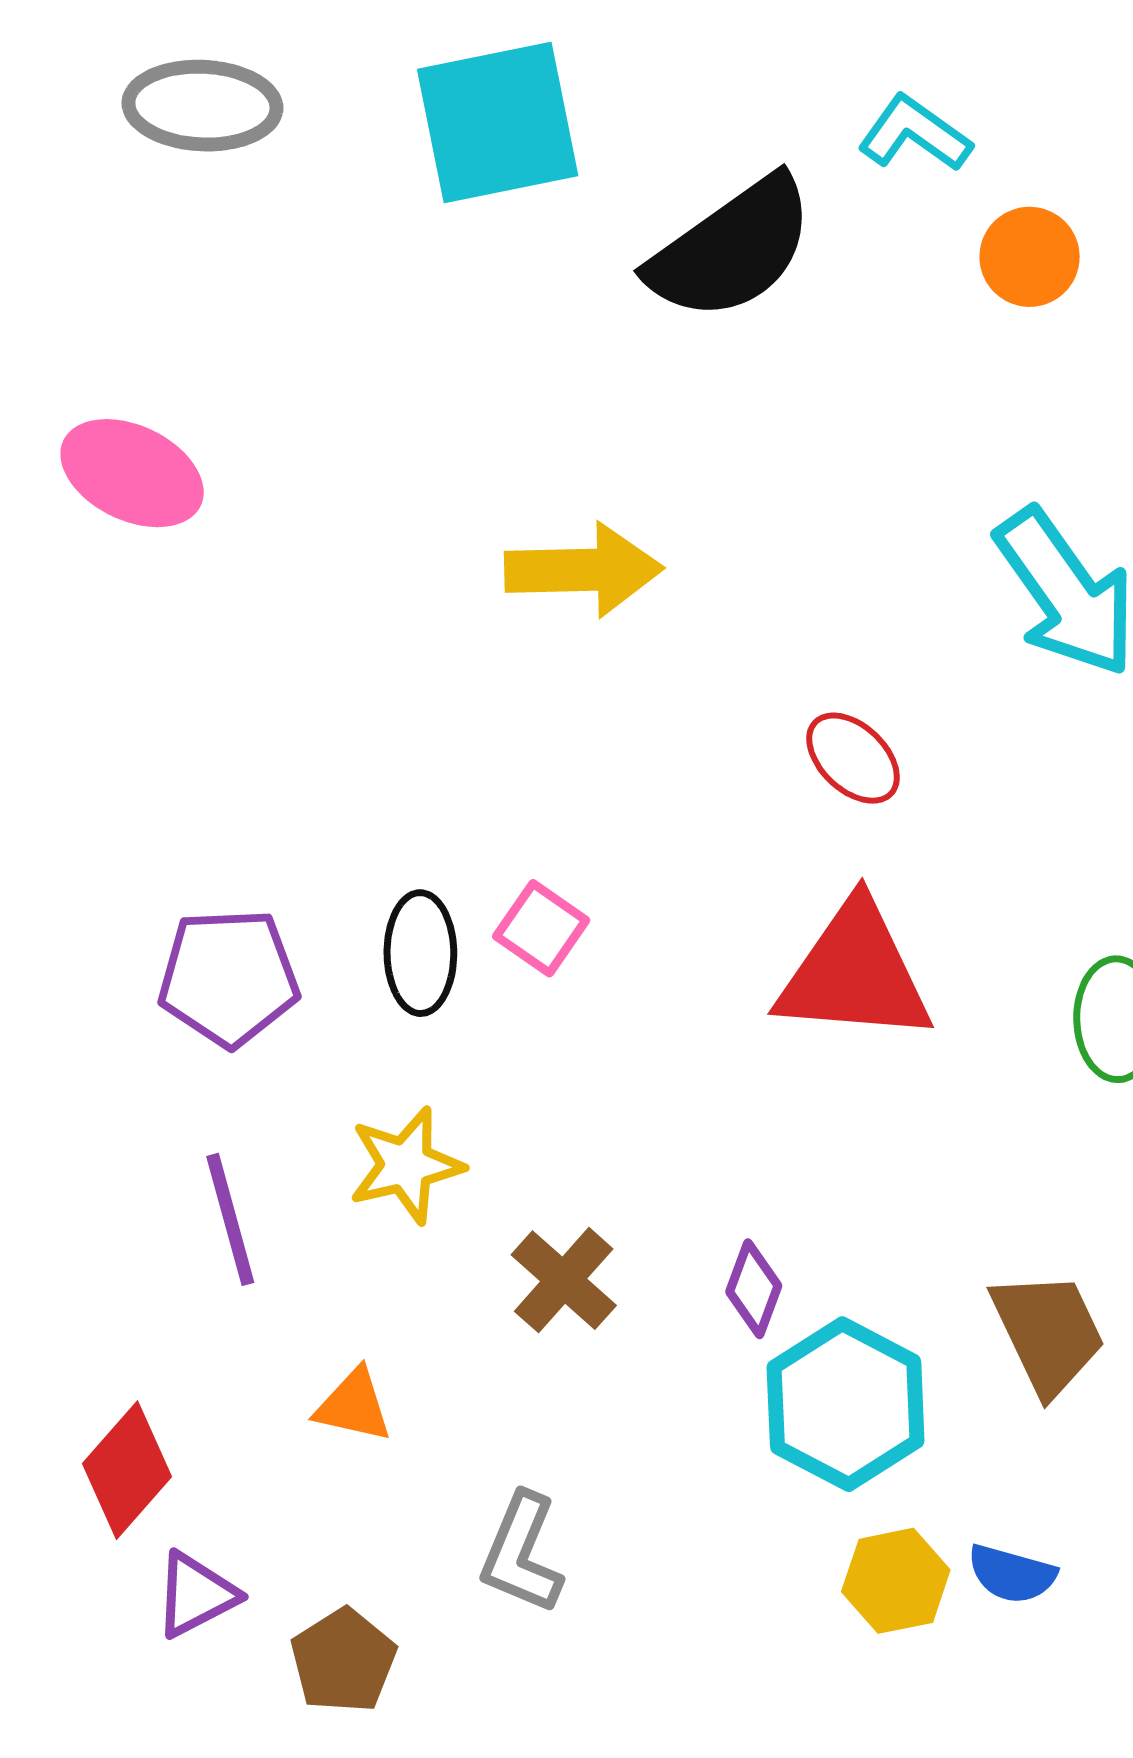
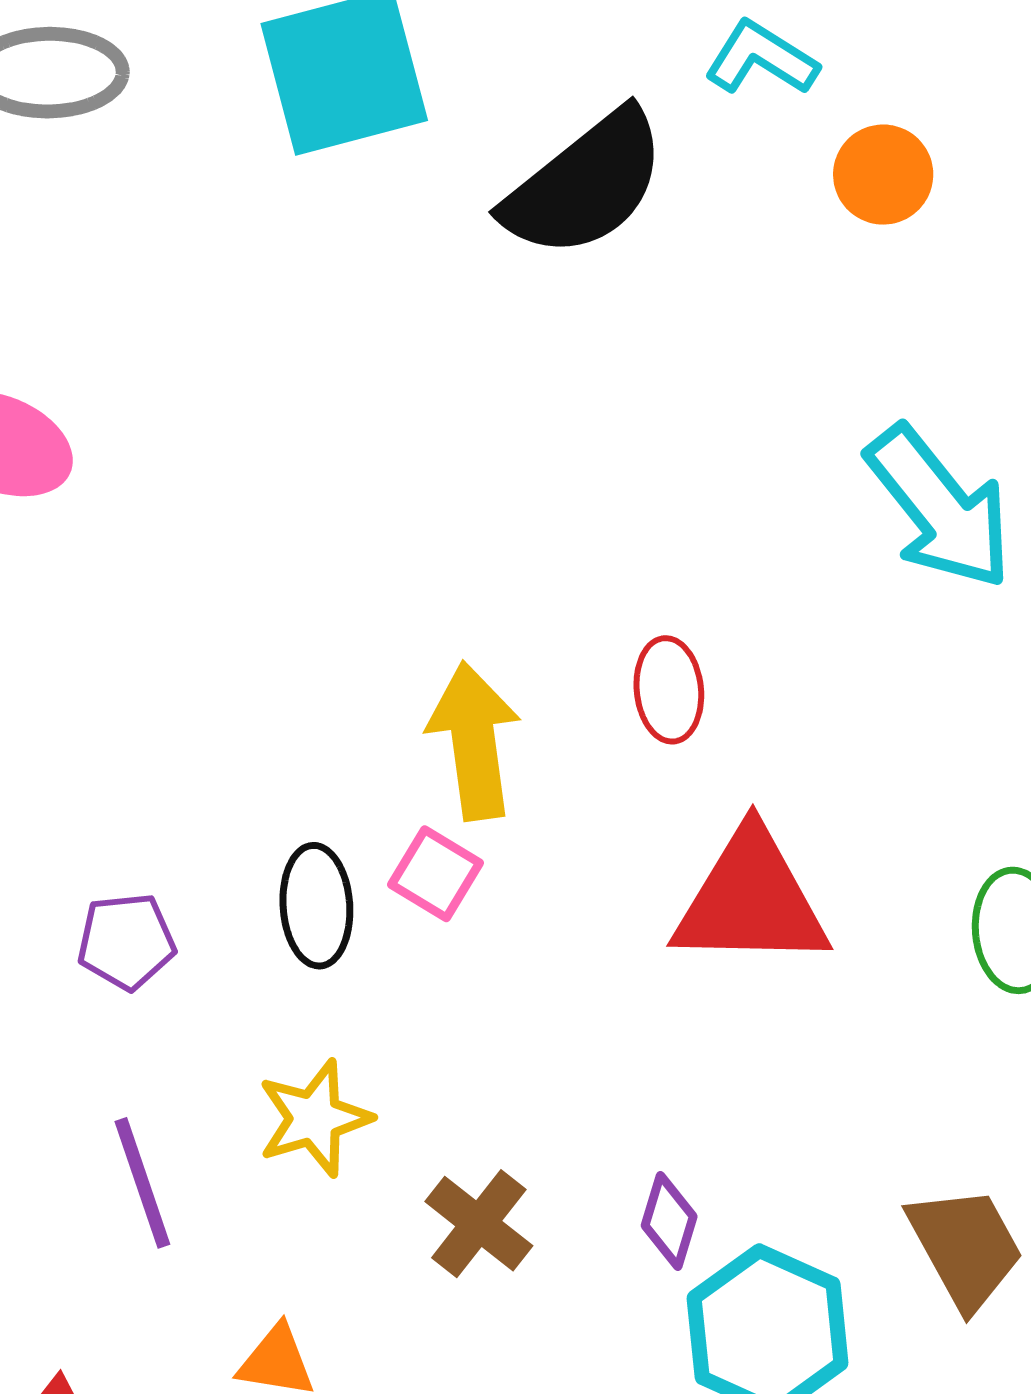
yellow arrow: (584, 570) -> (474, 741), moved, turned -93
red ellipse: (853, 758) -> (669, 690), moved, turned 44
purple pentagon: (229, 977) -> (126, 941), size x0.7

